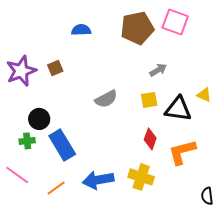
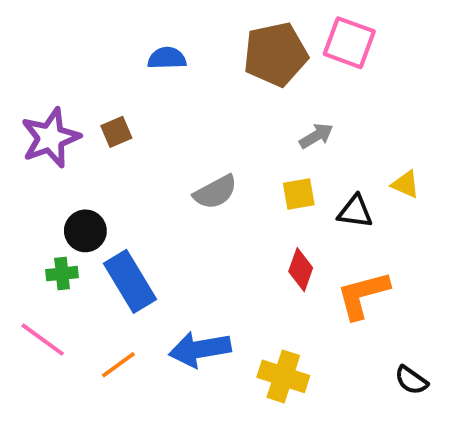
black triangle: (178, 109) -> (355, 211), size x0.7
yellow cross: (141, 177) -> (283, 376), moved
black semicircle: (207, 196) -> (411, 380), turned -48

